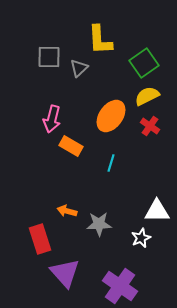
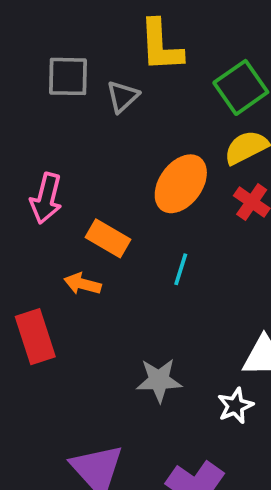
pink arrow: (52, 119) -> (46, 198), moved
orange arrow: (67, 211) -> (83, 284), moved
red rectangle: (40, 239) -> (35, 337), moved

